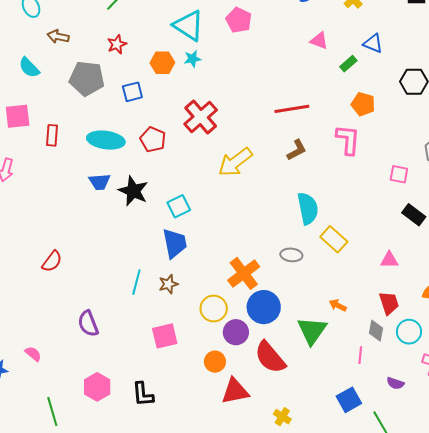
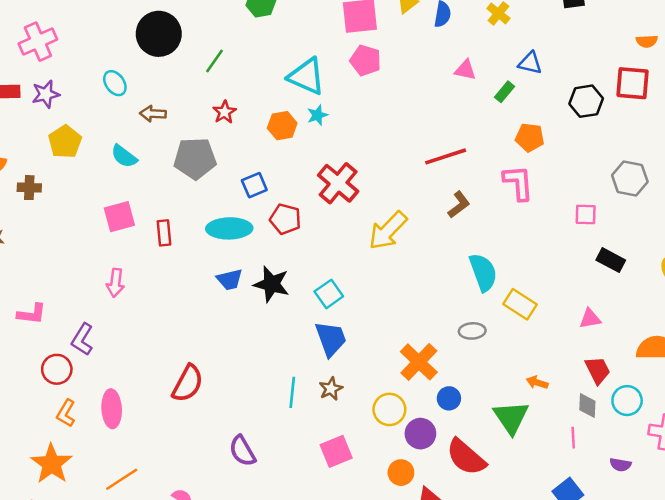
blue square: (132, 92) -> (254, 185), moved
red semicircle: (52, 261) -> (188, 383), size x1.4
blue circle: (264, 307) -> (449, 398), size x0.6

